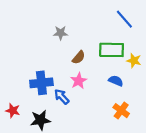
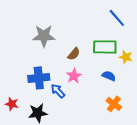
gray star: (61, 33) -> (44, 36), moved, size x1.6

